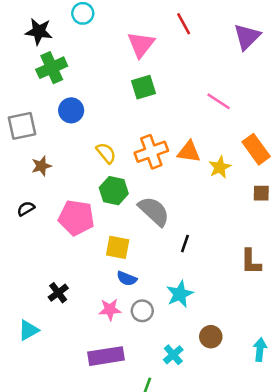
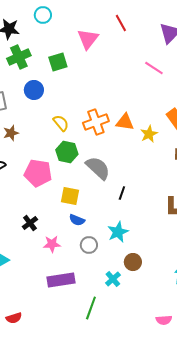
green square: (144, 87) -> (58, 62), moved
pink line: (219, 101) -> (154, 68), moved
black cross: (58, 293) -> (30, 223), moved
pink star: (110, 310) -> (52, 244), moved
brown circle: (211, 337) -> (133, 262), moved

